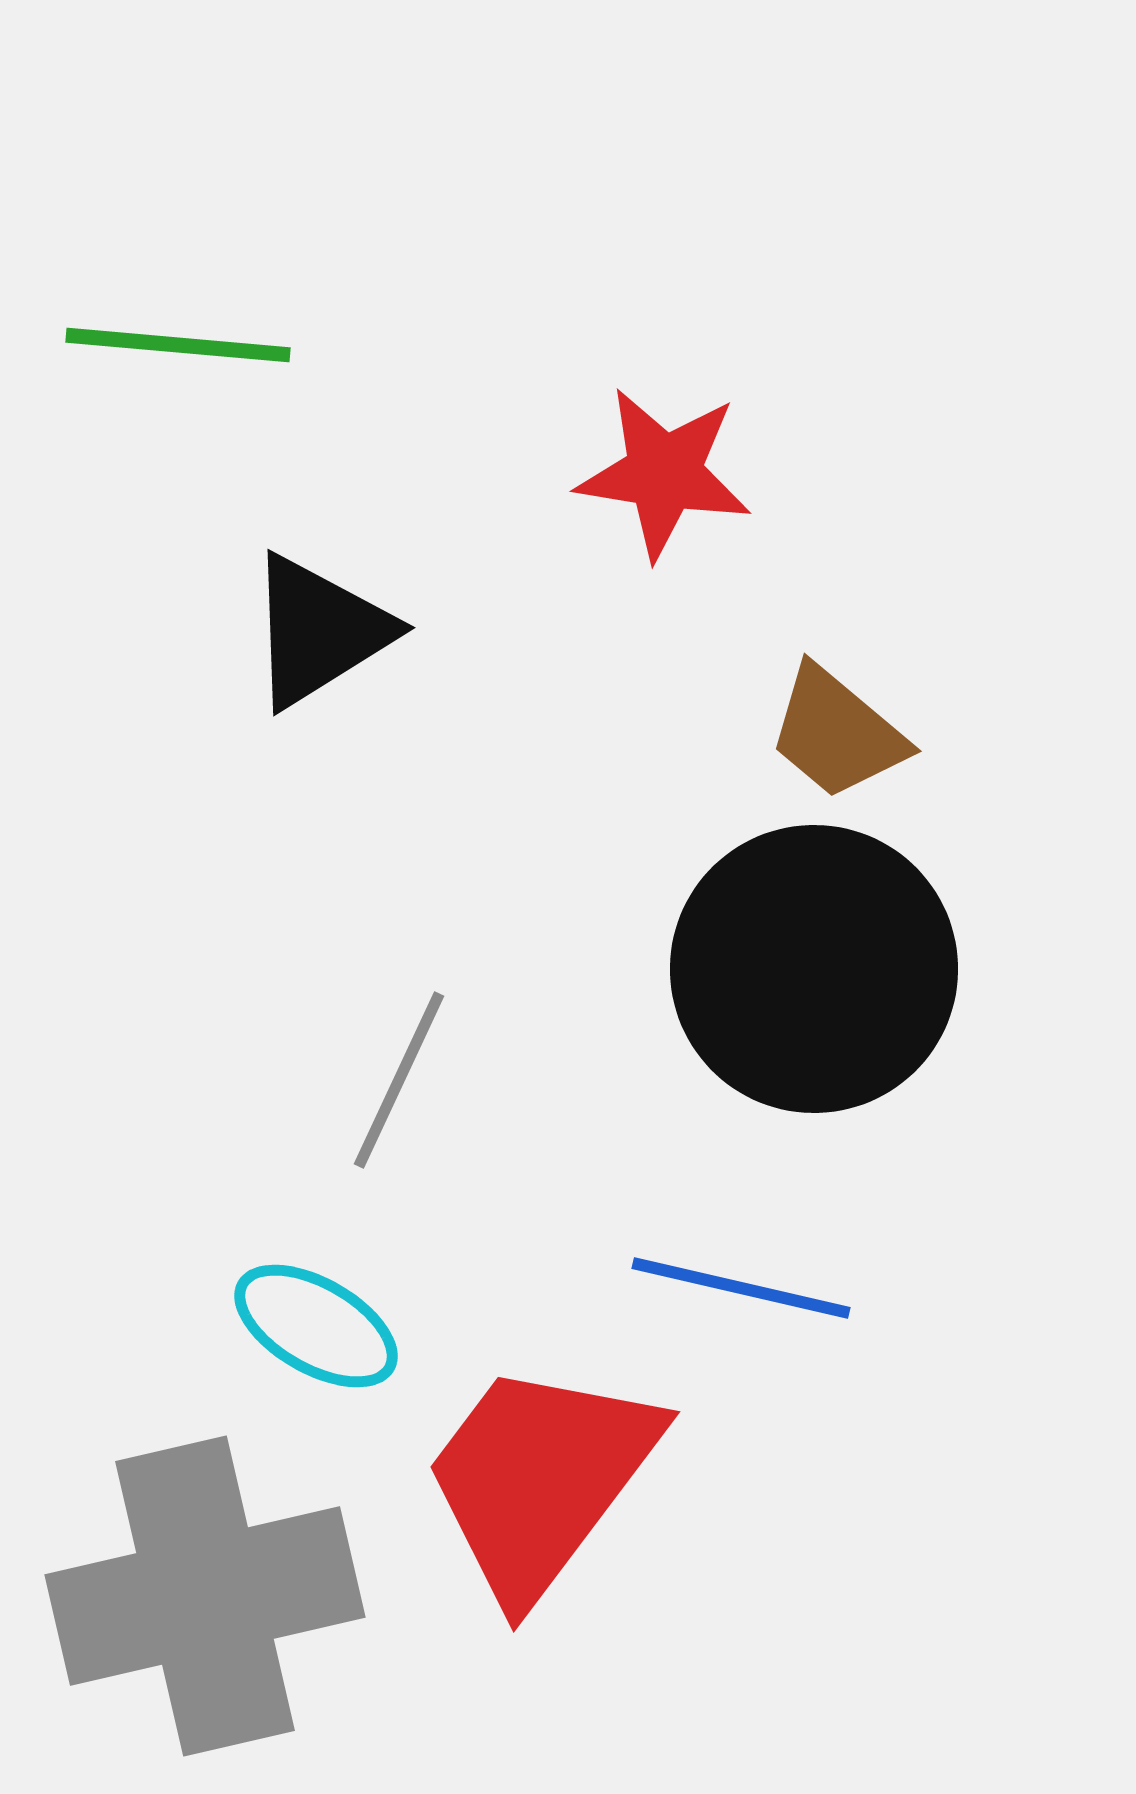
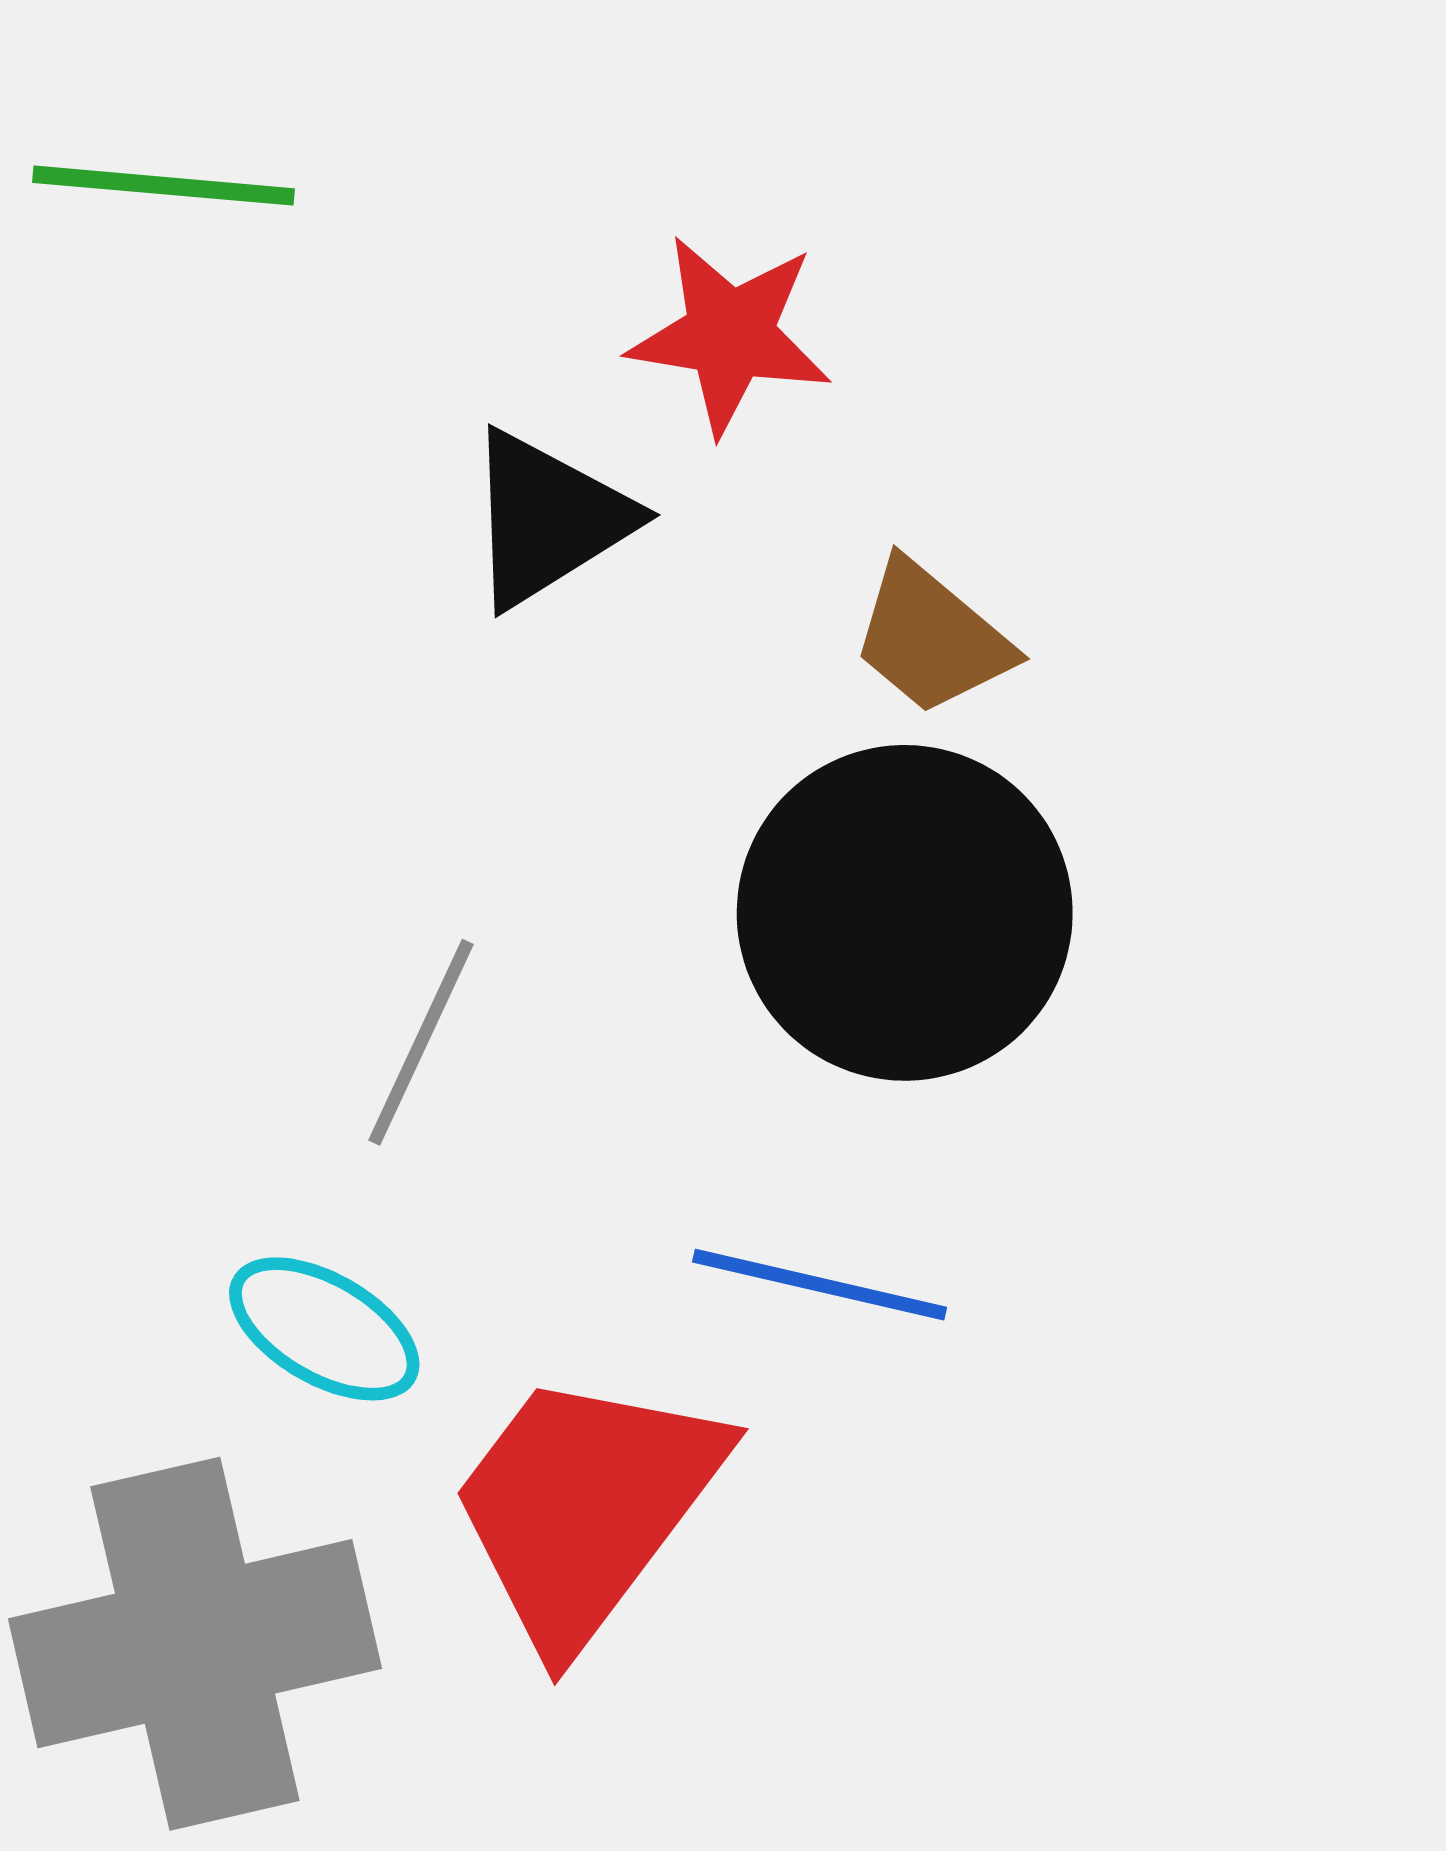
black triangle: (319, 631) -> (548, 519), moved

